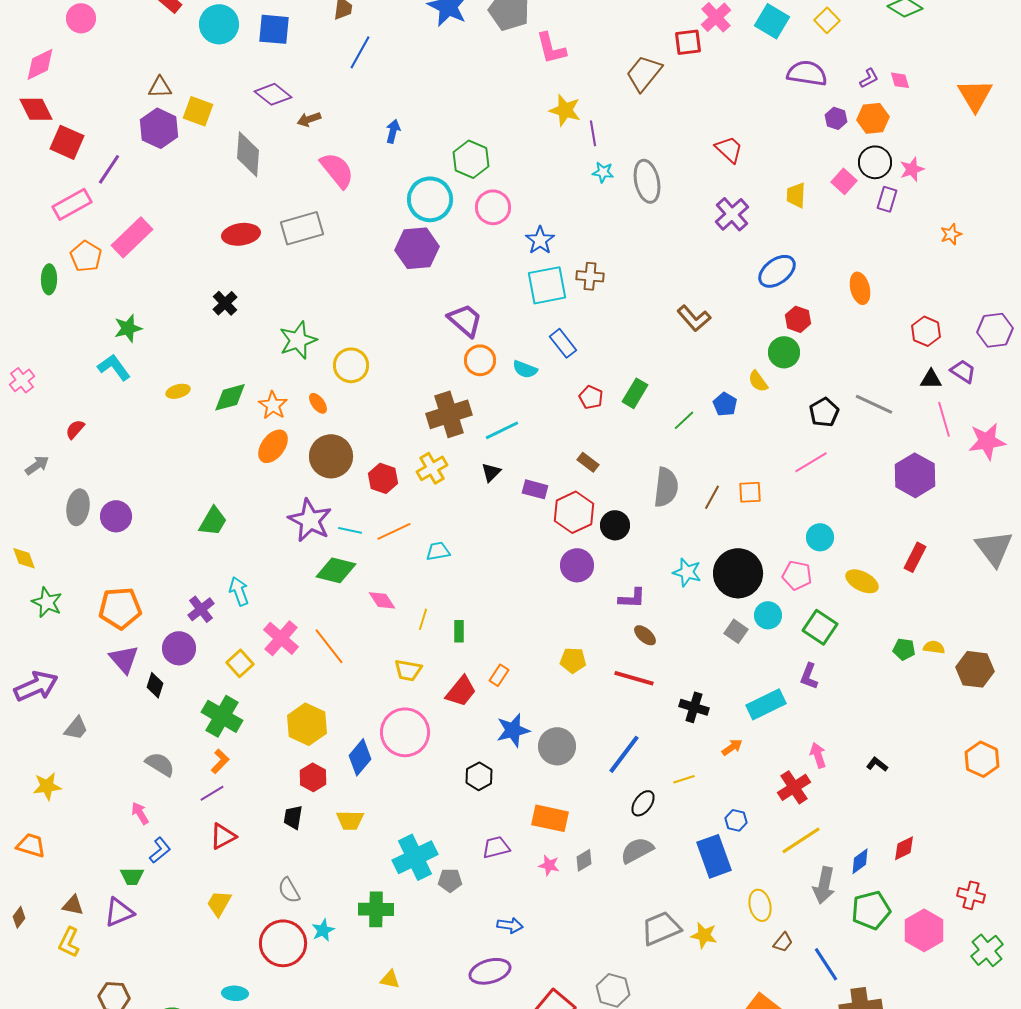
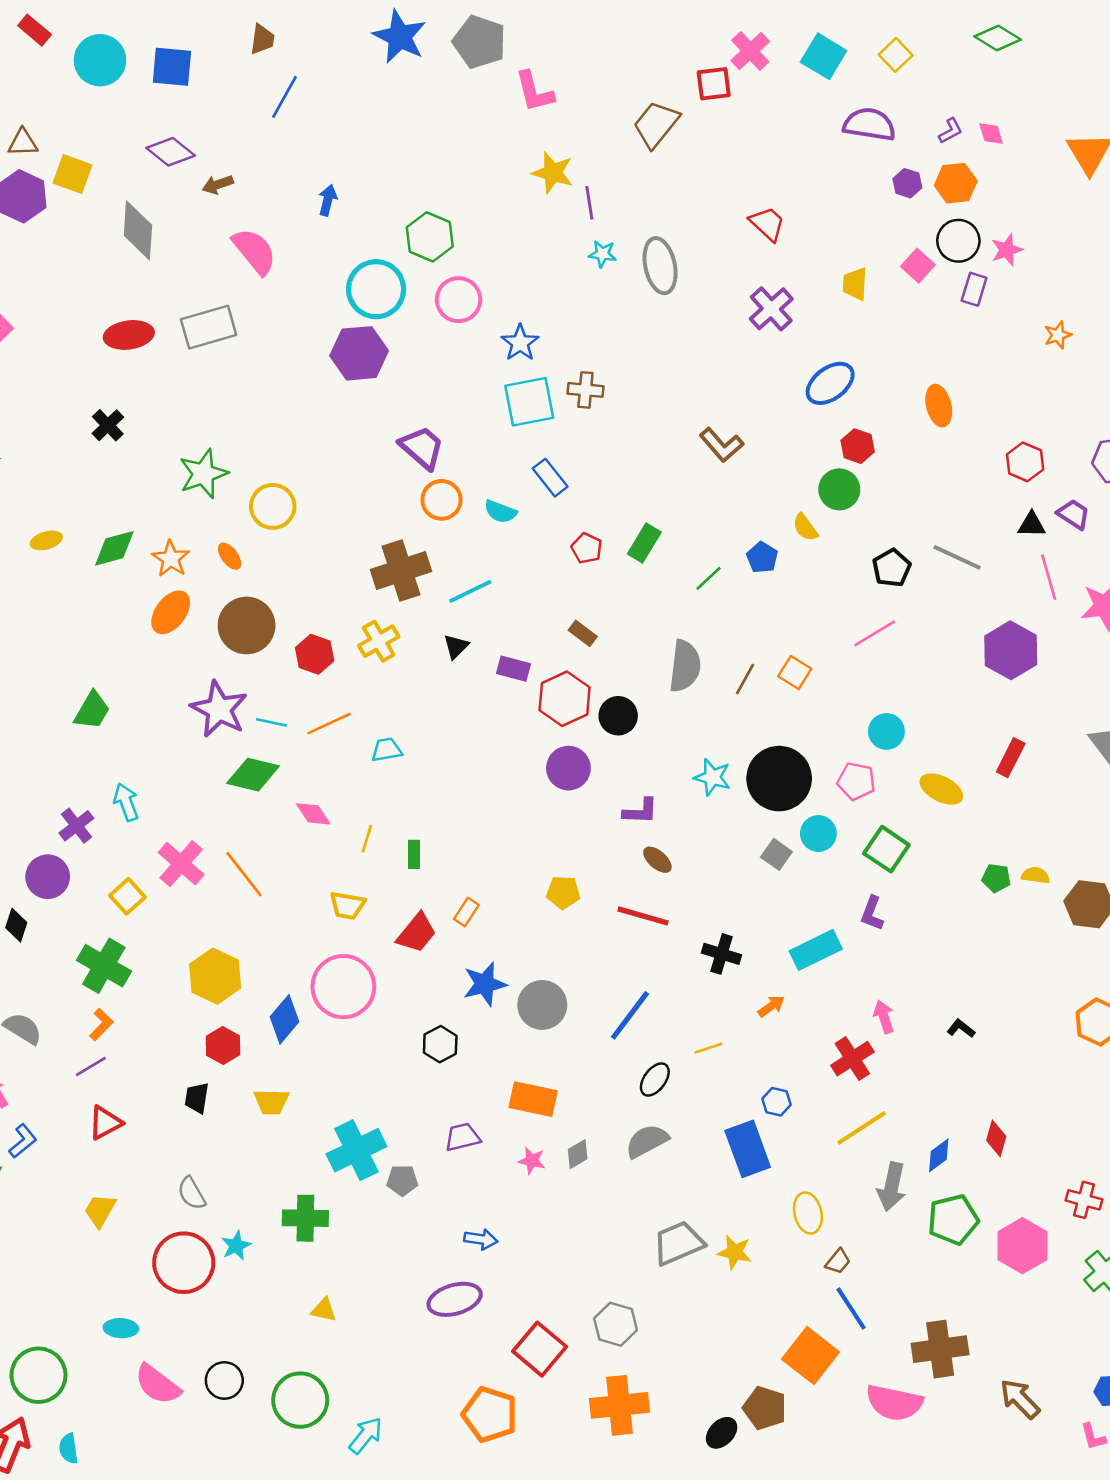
orange square: (750, 492) -> (795, 673), turned 35
red diamond: (904, 848) -> (996, 1138), turned -48
blue line: (826, 964) -> (851, 1309), moved

